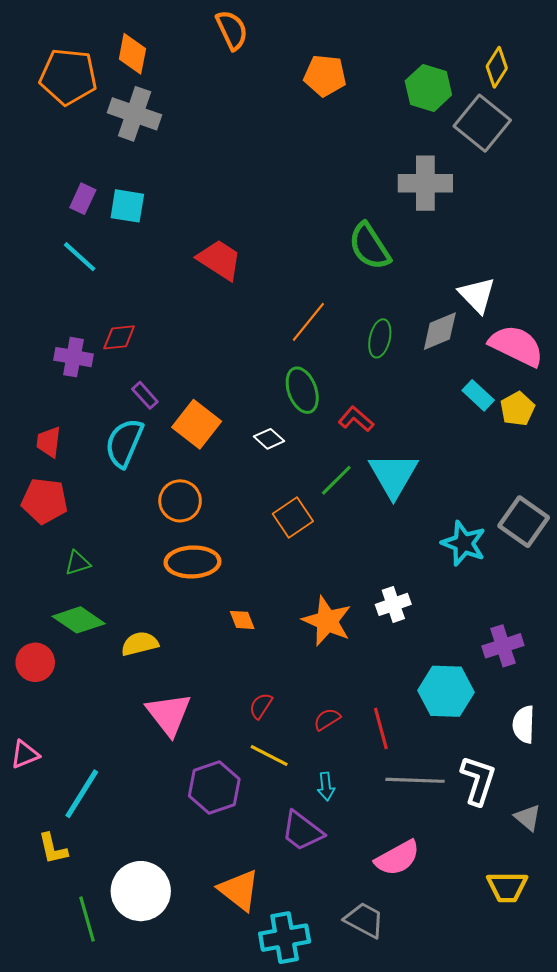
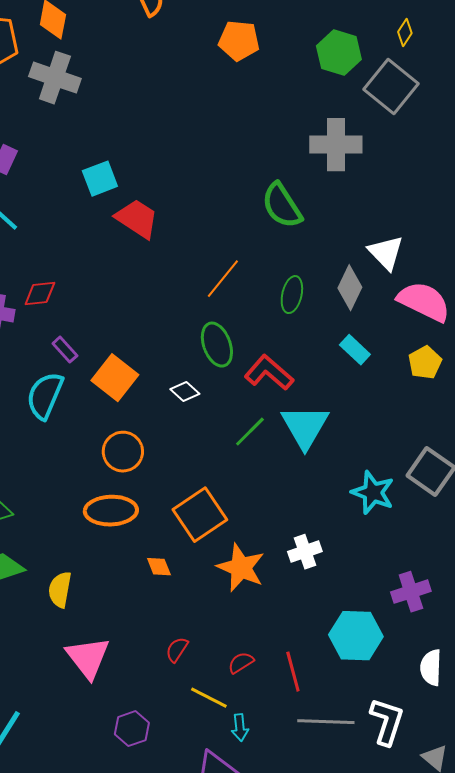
yellow diamond: (497, 67) -> (405, 33), size x0.7
cyan square: (127, 206) -> (100, 179), moved, turned -30
gray diamond: (440, 331) -> (350, 288), turned -42
cyan rectangle: (478, 395) -> (355, 350), moved
red L-shape: (356, 419) -> (269, 373), size x1.4
orange circle: (180, 501) -> (123, 452), moved
orange square: (293, 517) -> (200, 515), moved, size x1.4
yellow semicircle: (140, 644) -> (60, 590), turned -66
yellow line: (269, 755) -> (209, 698), moved
purple hexagon: (214, 788) -> (132, 729), size x0.7

